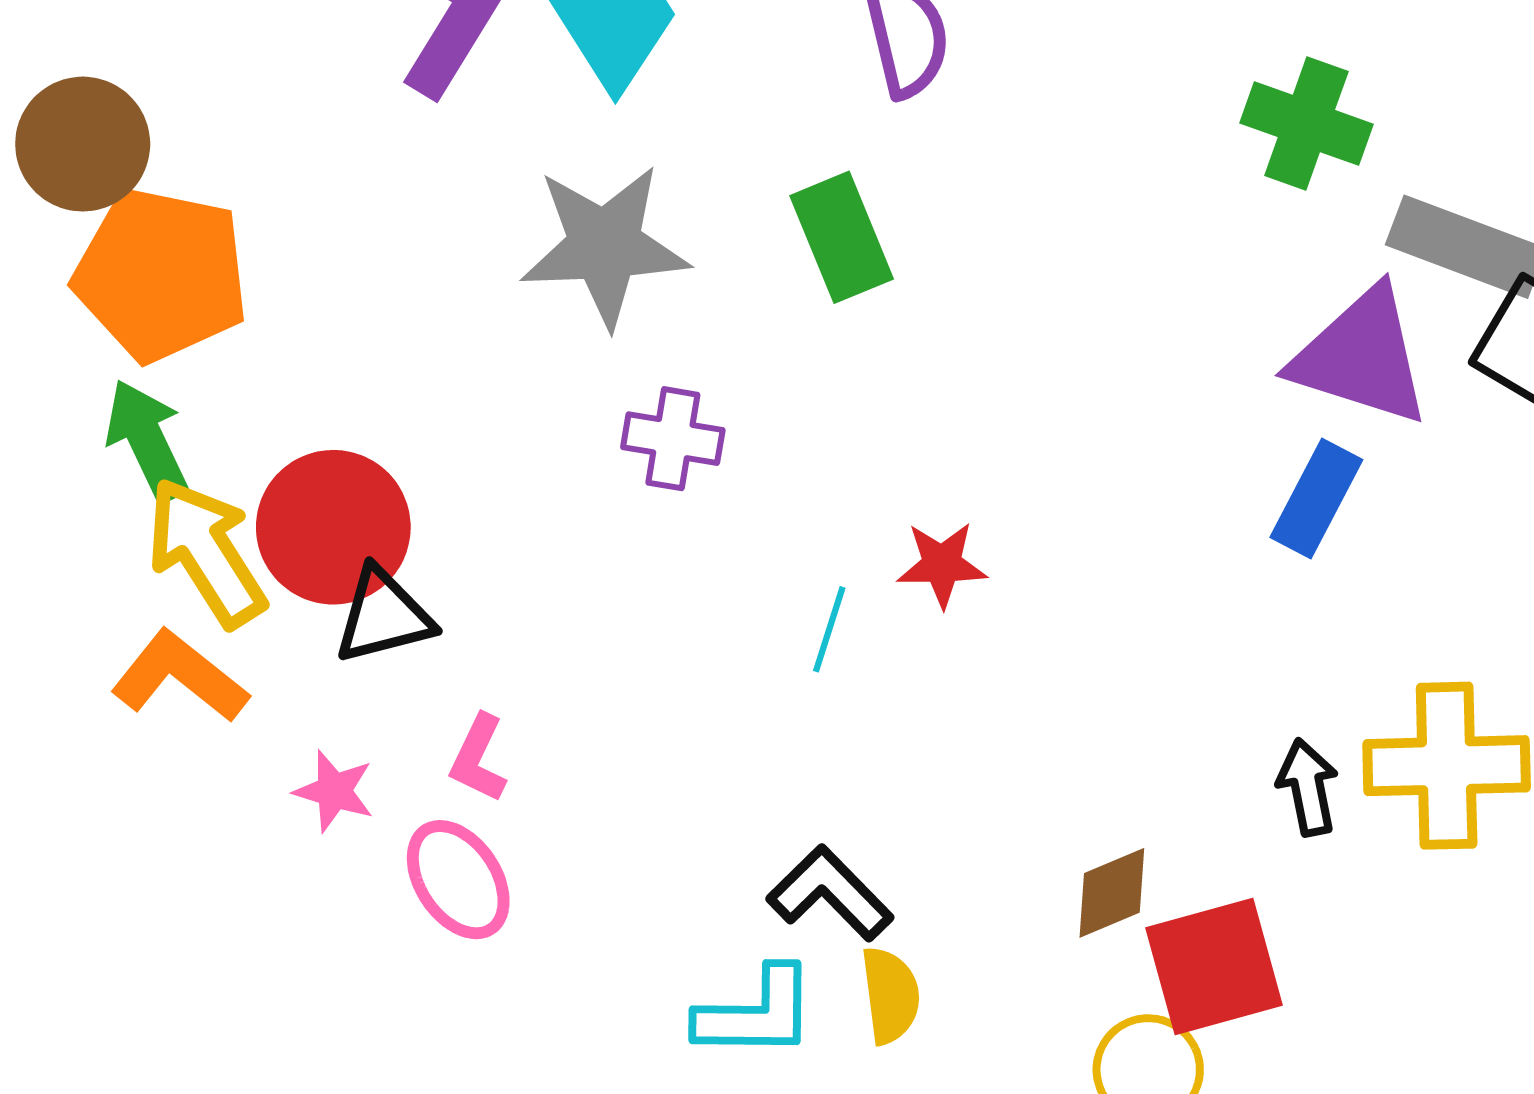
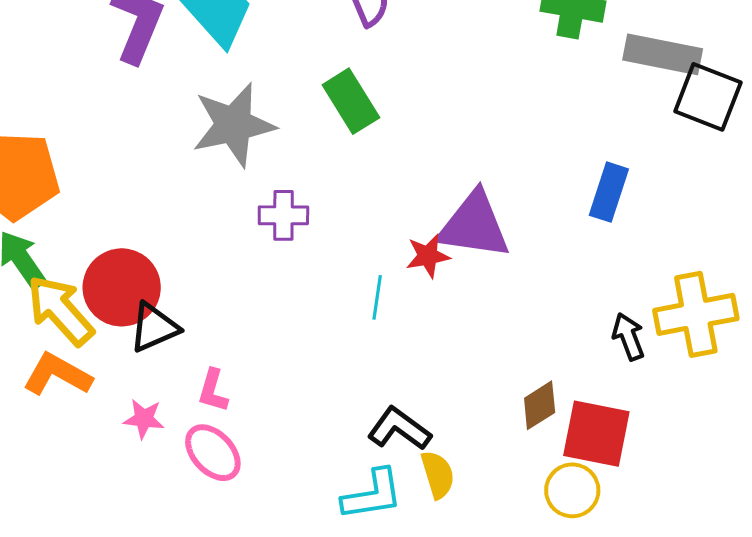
purple triangle: (1361, 357) -> (474, 225), moved
red square: (1214, 966) -> (596, 434), turned 36

